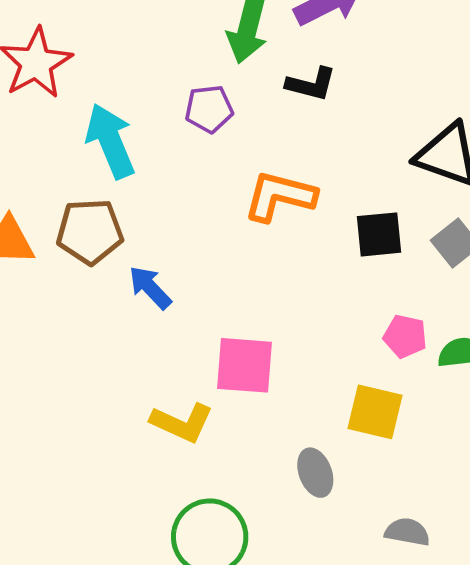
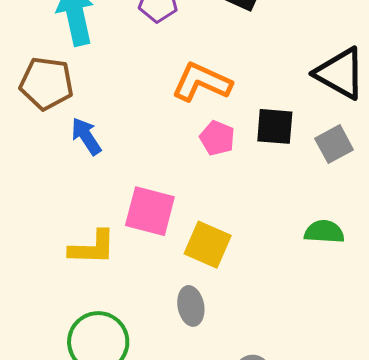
pink pentagon: (405, 336) -> (217, 138), moved
yellow square: (375, 412) -> (208, 245), moved
yellow L-shape: (182, 423) -> (92, 248), turned -33

